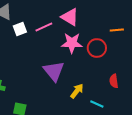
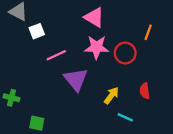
pink line: (44, 27) -> (56, 55), moved
orange line: (117, 30) -> (148, 32), turned -64
yellow arrow: (77, 91) -> (111, 95), moved

